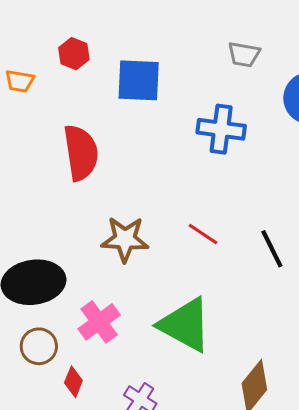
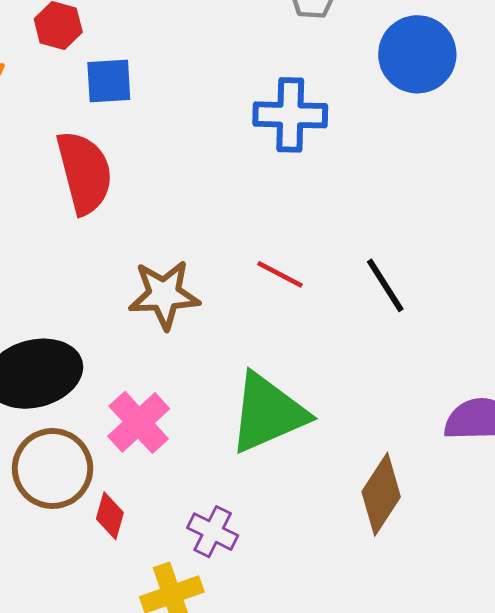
blue square: (139, 80) -> (109, 81), moved, size x0.7
green triangle: (185, 325) -> (268, 413), turned -46
brown circle: (39, 346) -> (53, 468), size x1.4

